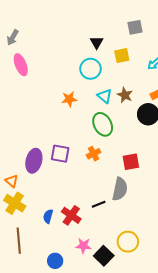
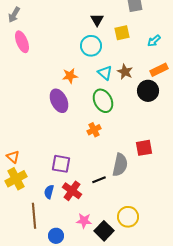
purple square: (60, 154) -> (61, 164), moved
purple ellipse: (34, 161) -> (59, 101), moved, turned -40
red square: (131, 162) -> (144, 148), moved
yellow cross: (15, 203) -> (16, 179), turned 30
brown line: (19, 241) -> (34, 216), moved

